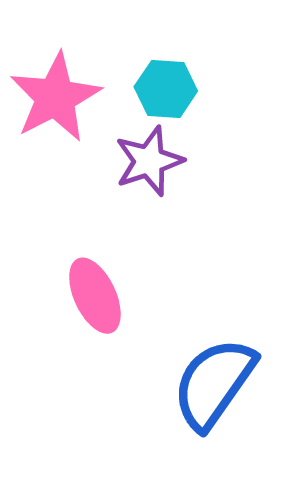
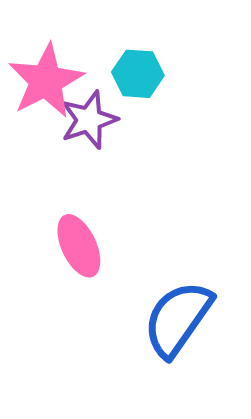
purple star: (149, 161) -> (89, 120), moved

